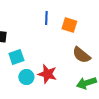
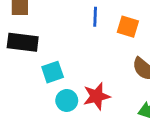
red star: (47, 74) -> (97, 96), turned -30

